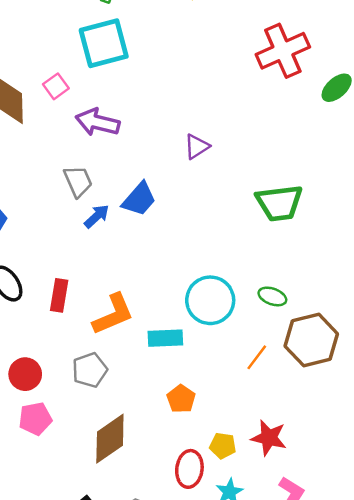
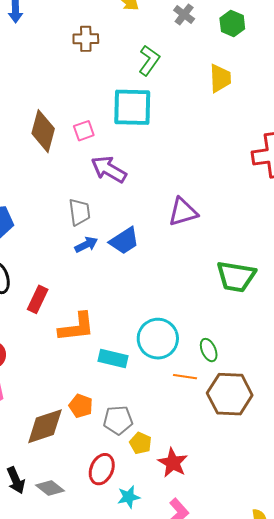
purple triangle: (197, 147) -> (183, 212), size x1.4
green ellipse: (272, 296) -> (209, 350), turned 30
orange line: (257, 357) -> (185, 377), moved, turned 45
gray pentagon: (90, 370) -> (118, 420), moved
orange pentagon: (181, 399) -> (81, 406), moved, turned -30
yellow pentagon: (223, 446) -> (141, 443), moved

